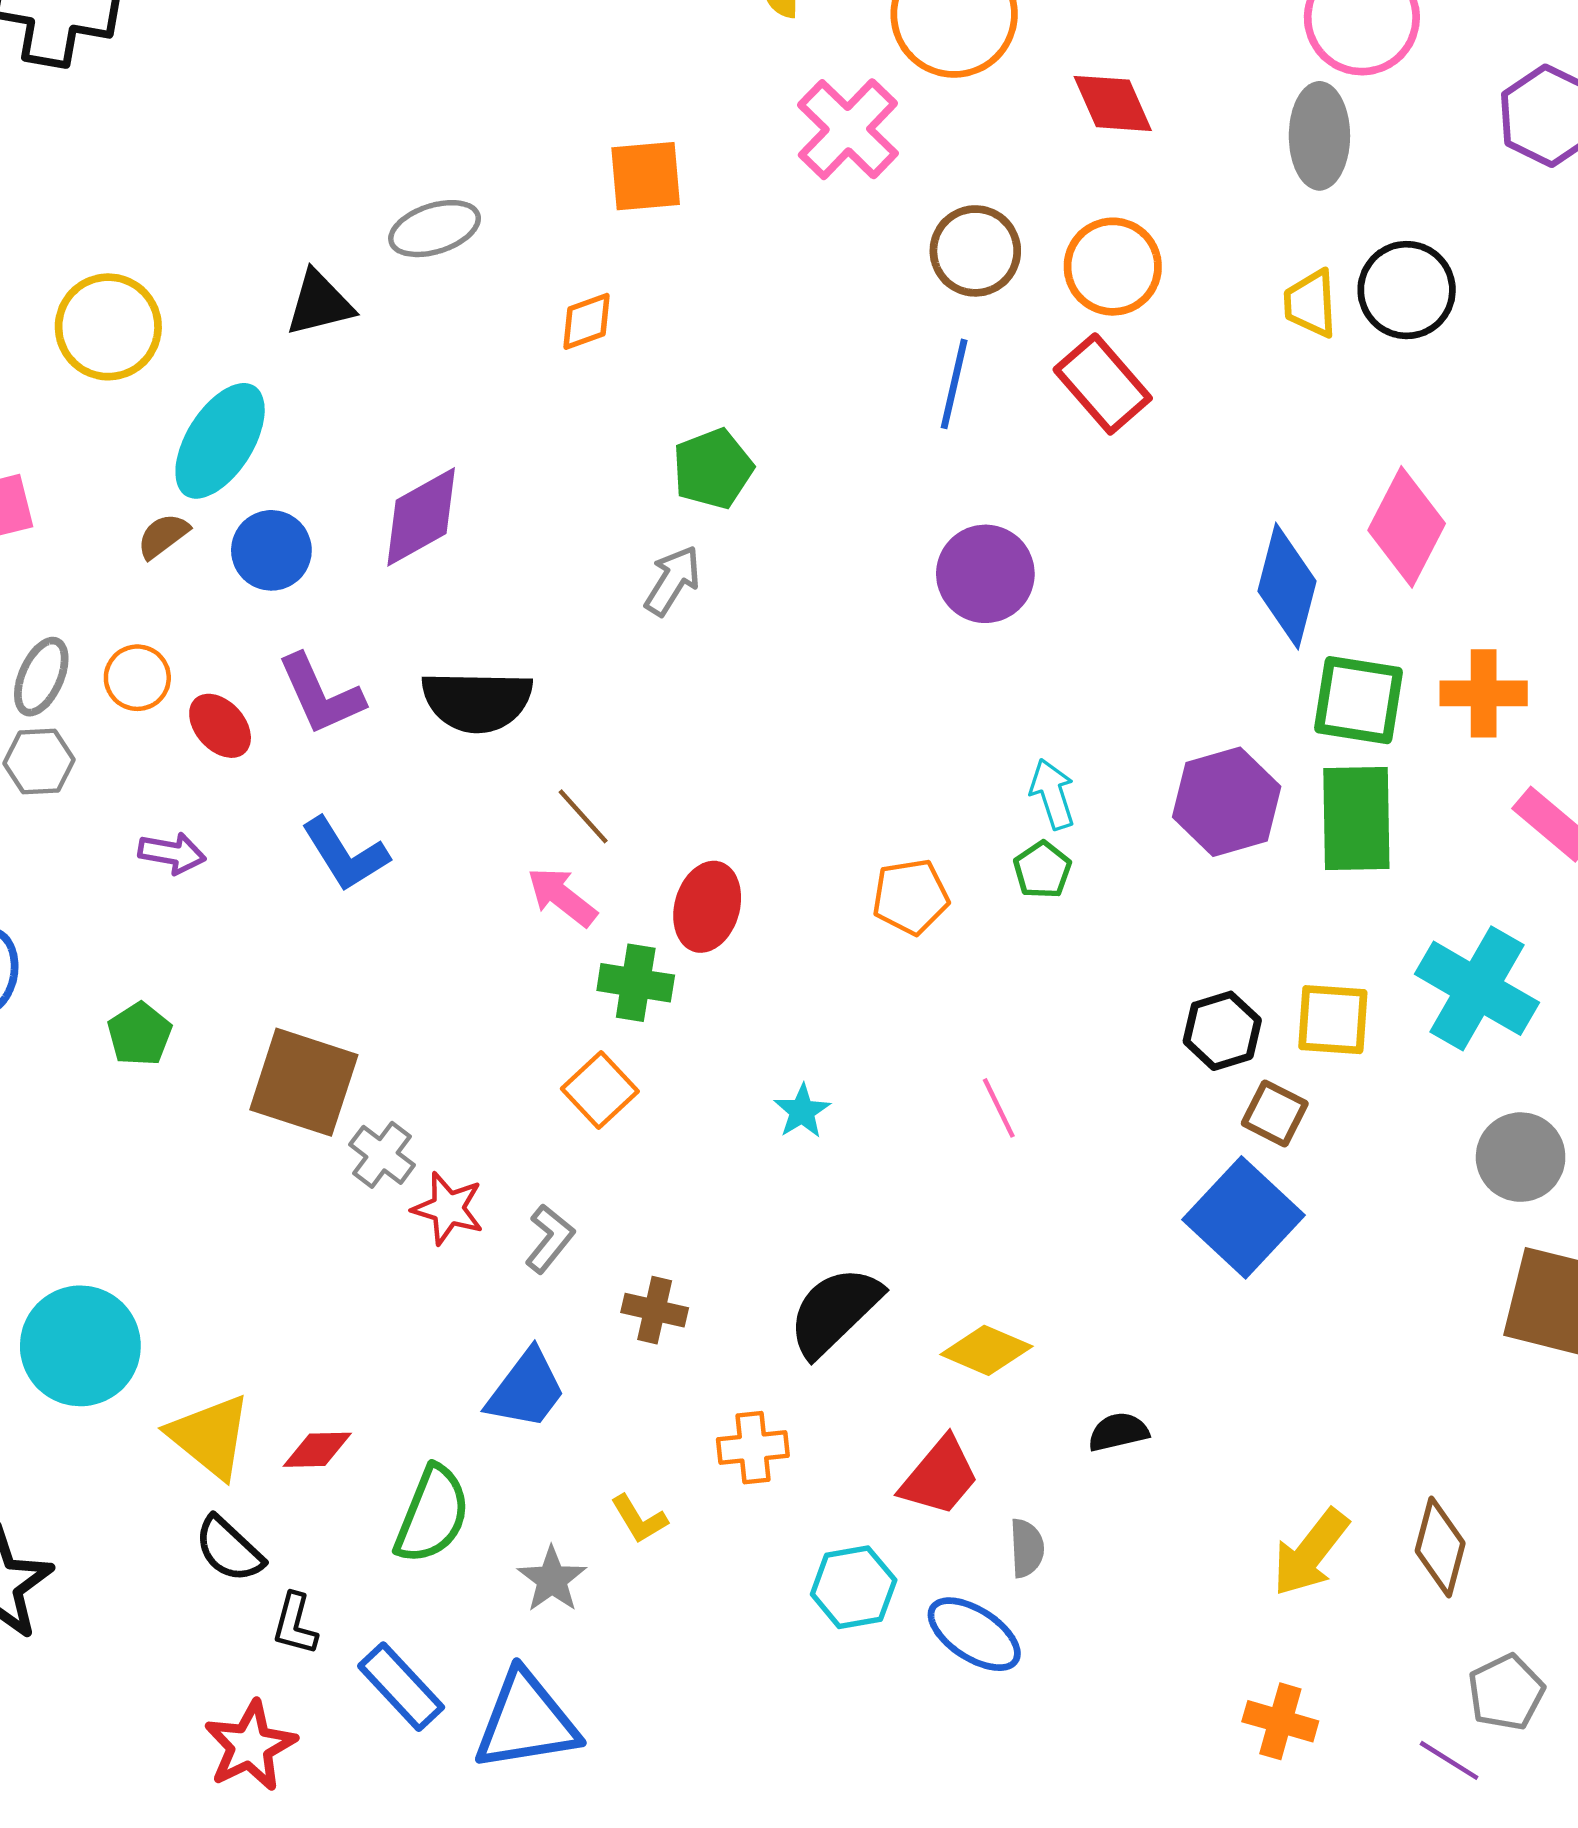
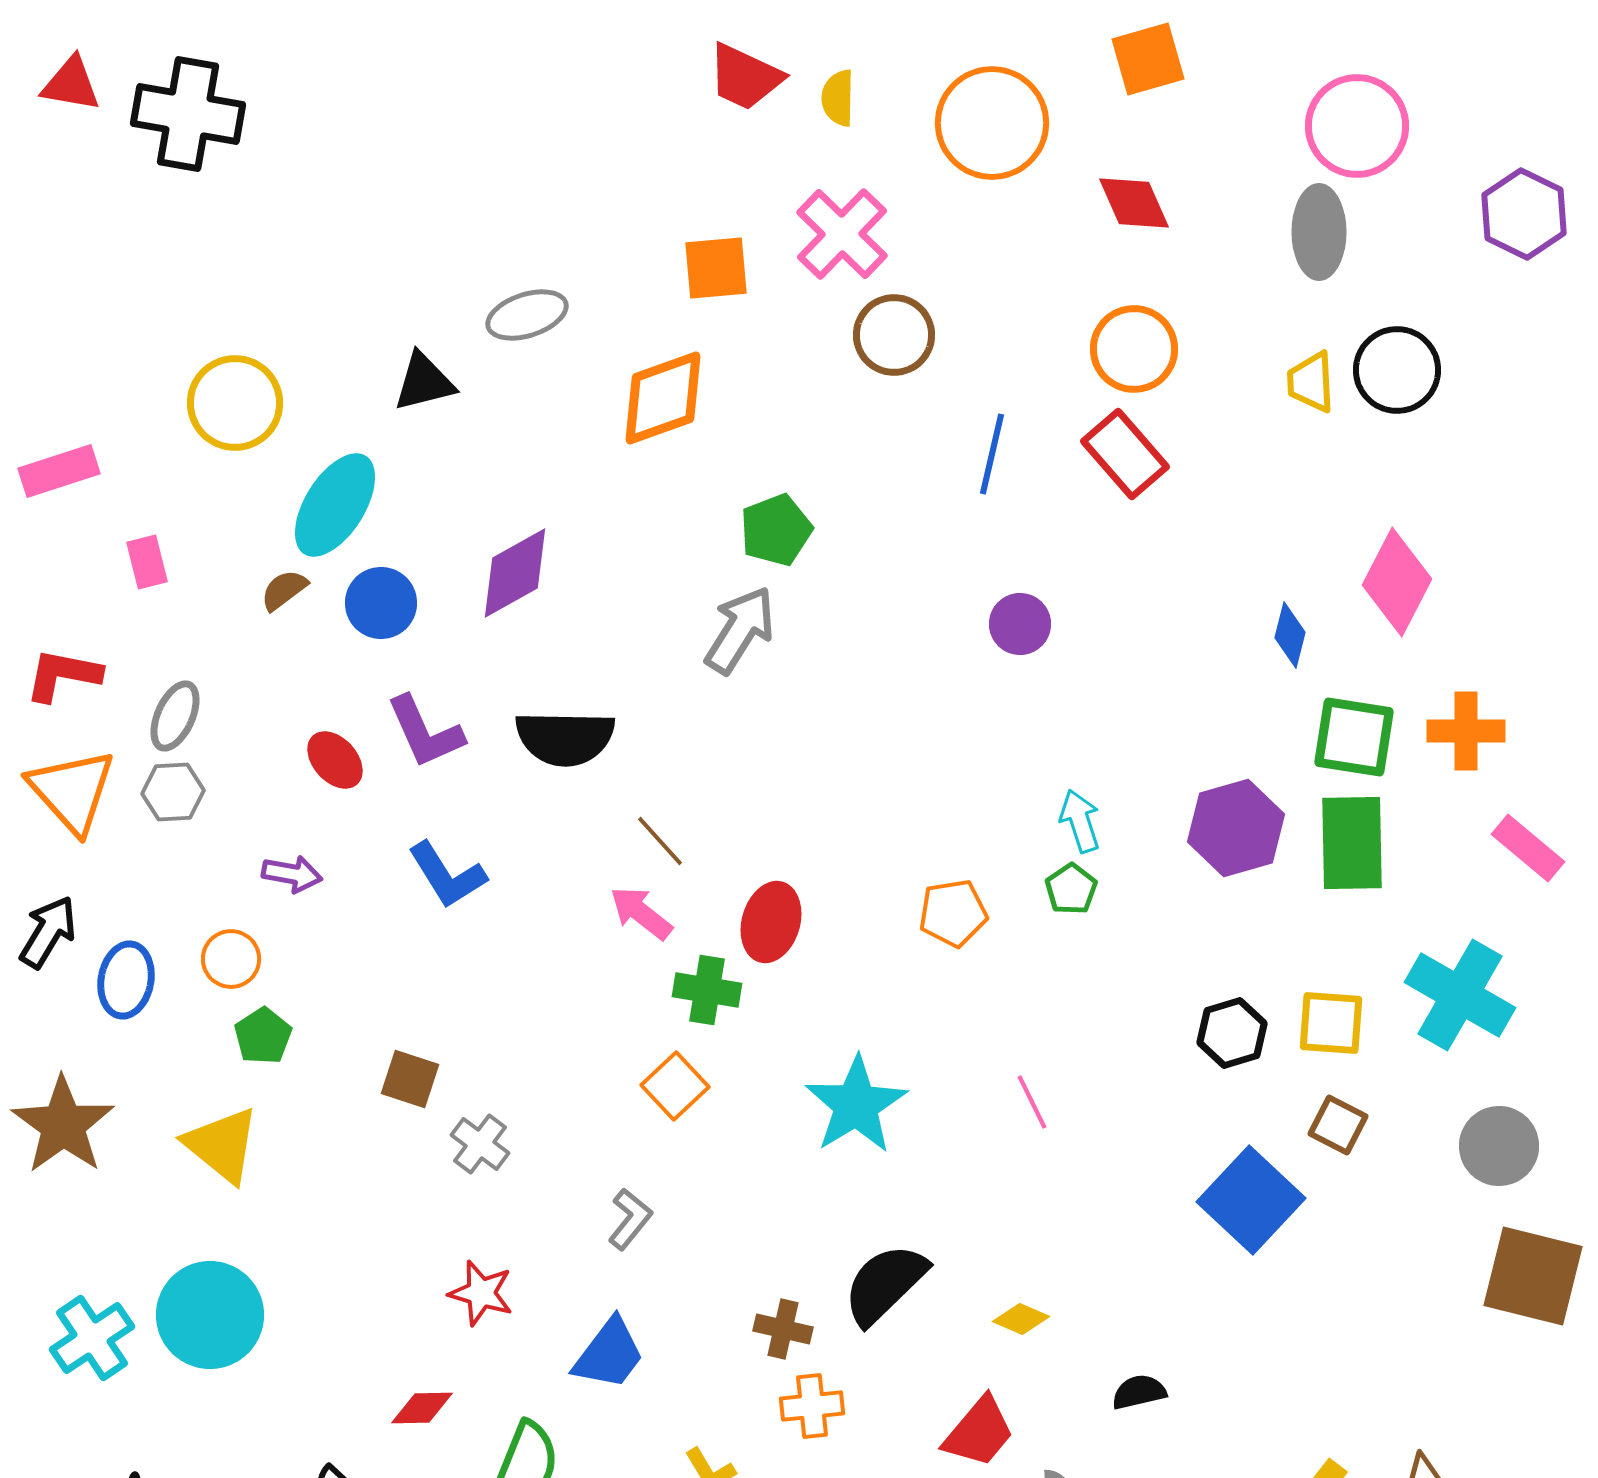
pink cross: (848, 129) -> (842, 234), moved
brown circle: (975, 251) -> (894, 335), moved
orange diamond: (587, 321) -> (663, 398), size x1.8
purple circle: (985, 574) -> (1020, 624), size x0.7
gray arrow: (673, 581) -> (740, 630), size x1.4
blue diamond: (1287, 586) -> (1290, 635), size x0.6
orange circle: (137, 678) -> (231, 959), moved
brown square: (304, 1082) -> (410, 1079), size x0.6
cyan star: (802, 1111) -> (856, 1105), size x2.0
brown square: (1275, 1113) -> (1338, 1125), moved
red star: (448, 1208) -> (481, 1293), moved
brown cross: (655, 1310) -> (783, 1329), moved
yellow diamond: (986, 1350) -> (1021, 1319), size x0.7
yellow triangle: (210, 1436) -> (222, 1145), moved

